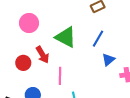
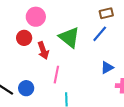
blue line: (98, 39) -> (100, 34), moved
red circle: (23, 63) -> (24, 38), moved

